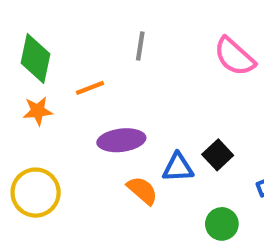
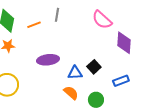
orange line: (90, 88) -> (34, 25), moved
orange semicircle: (142, 190) -> (71, 93), moved

